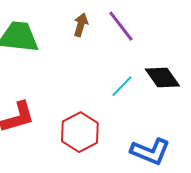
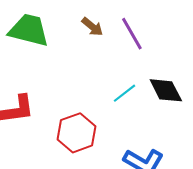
brown arrow: (81, 25) -> (92, 27), turned 105

